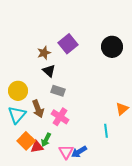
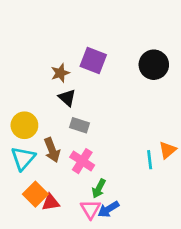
purple square: (68, 44) -> (93, 61), turned -30
cyan line: (106, 131) -> (150, 160), moved
green arrow: (46, 140) -> (99, 189), moved

